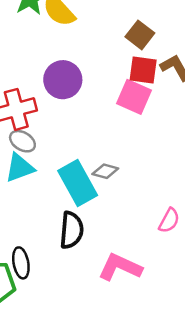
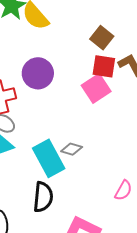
pink square: (134, 97) -> (96, 88), turned 32

